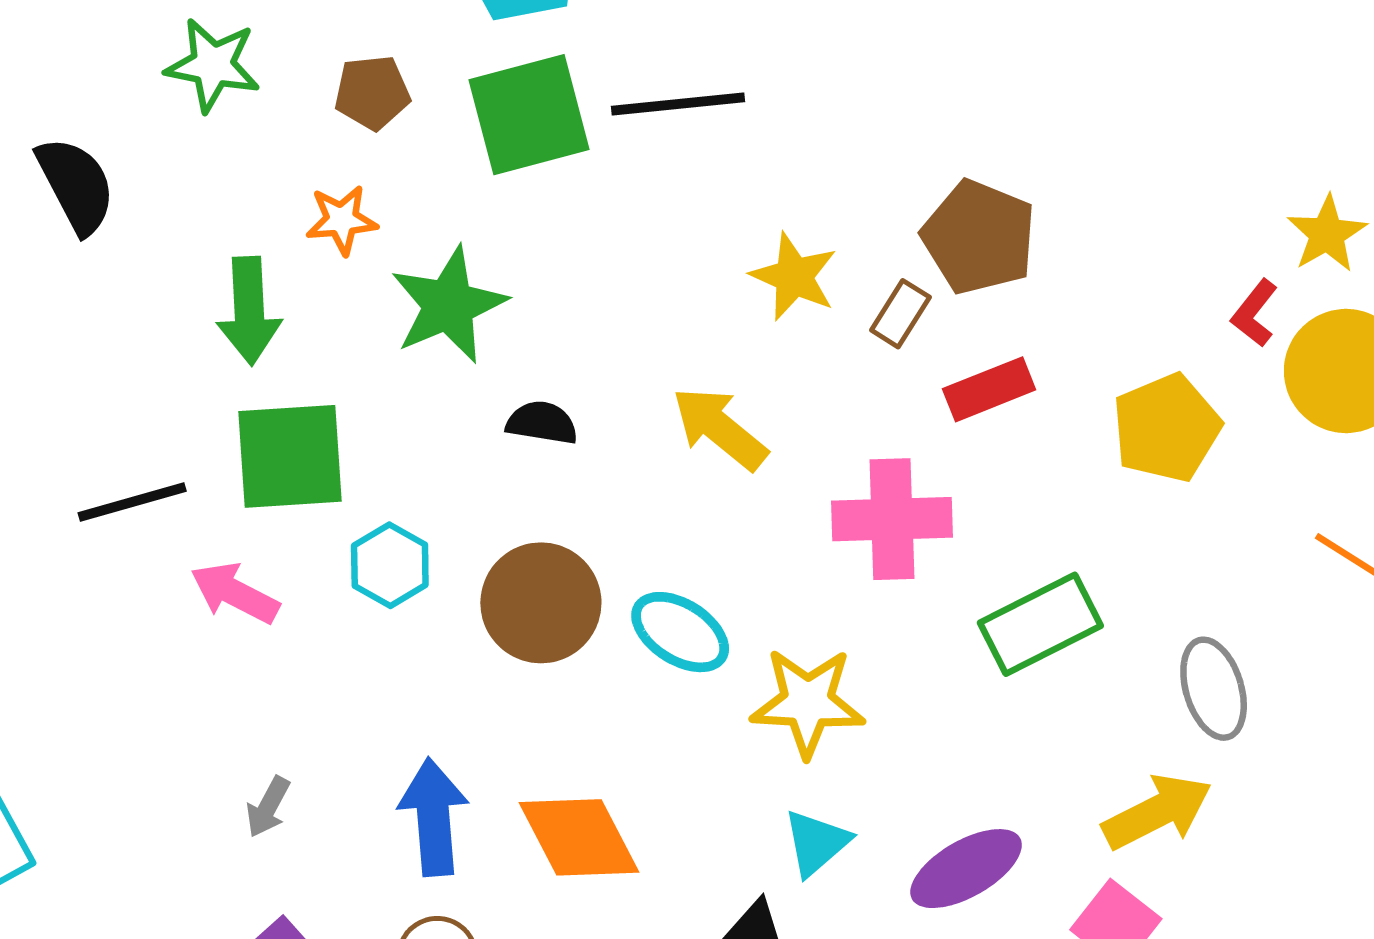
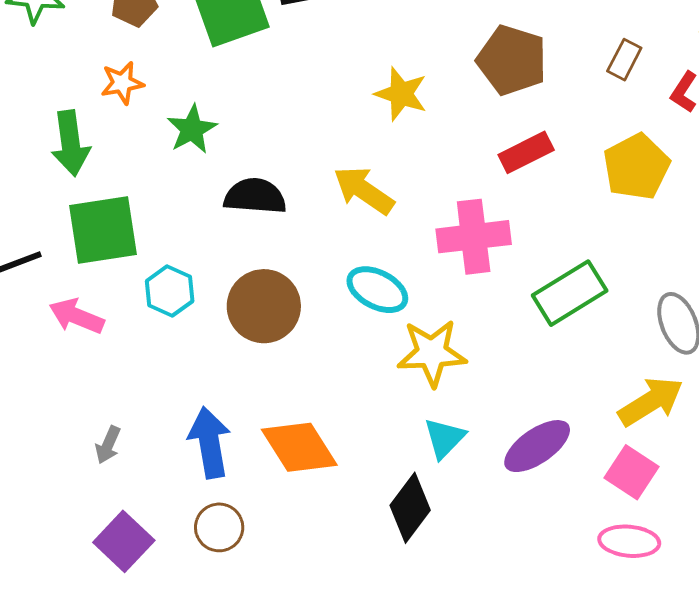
green star: (449, 305) -> (192, 129), size x0.7
brown rectangle: (900, 314) -> (624, 60), moved
black semicircle: (542, 423) -> (255, 196), size x1.4
cyan ellipse: (680, 632) -> (377, 290), moved

